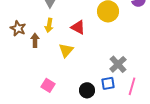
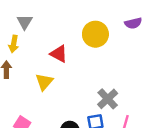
yellow arrow: (49, 25) -> (14, 44), moved

